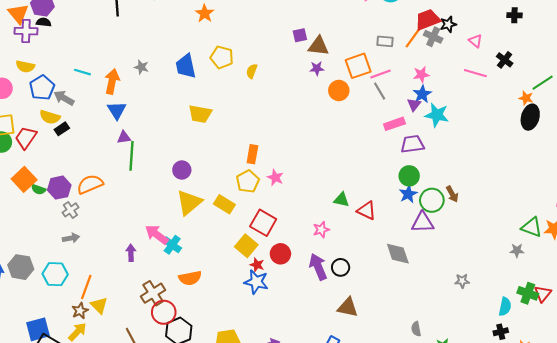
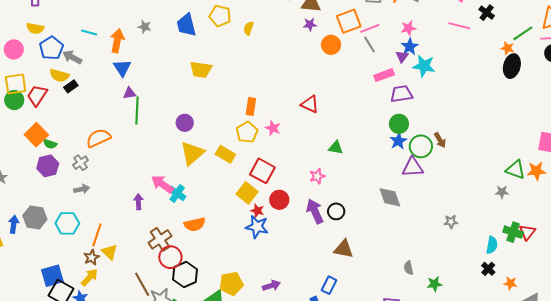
purple hexagon: (59, 188) -> (48, 166), moved
red triangle: (367, 211) -> (310, 104), moved
black cross: (501, 332) -> (488, 269), turned -32

